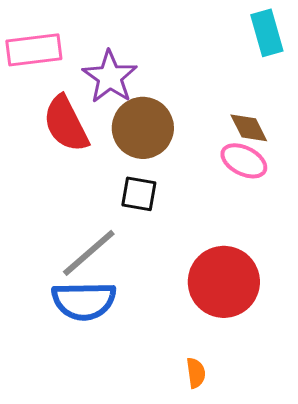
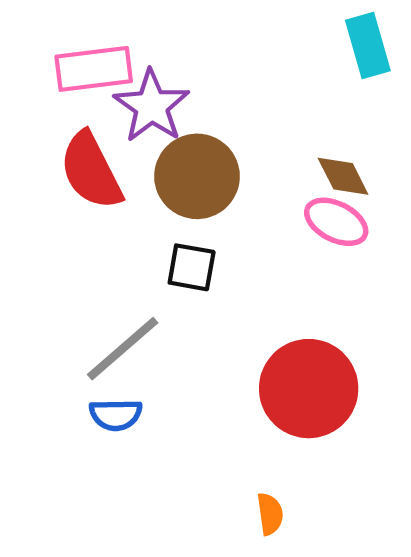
pink rectangle: (34, 50) -> (94, 69), moved
blue semicircle: (84, 301) -> (116, 415), size x0.6

